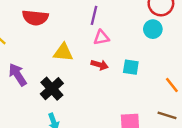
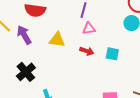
purple arrow: (18, 75) -> (24, 35), moved
black cross: (52, 89) -> (26, 72), moved

